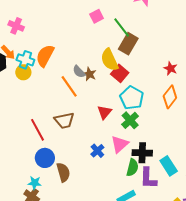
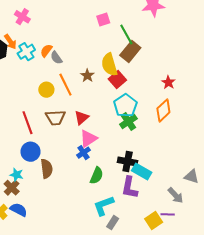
orange semicircle: (45, 56) -> (46, 51), size x0.6
cyan cross: (25, 60) -> (26, 52), turned 30
yellow circle: (23, 72) -> (46, 90), moved
gray semicircle: (79, 72) -> (56, 58), moved
red triangle: (105, 112) -> (81, 118), moved
green cross: (130, 120) -> (128, 121), moved
pink triangle: (120, 144) -> (88, 139), moved
cyan rectangle: (169, 166) -> (142, 171), moved, turned -36
green semicircle: (132, 168) -> (97, 176), moved

